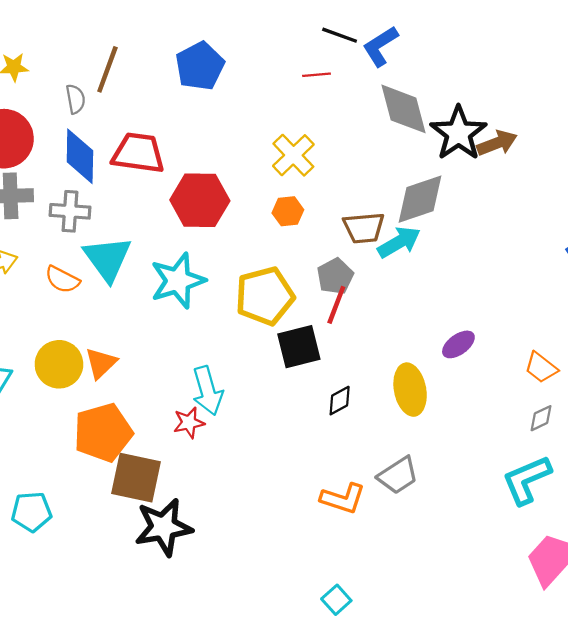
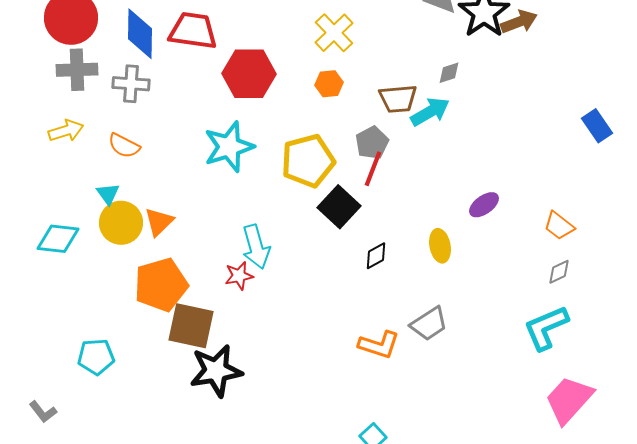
gray diamond: (420, 199) -> (449, 73), size x0.5
cyan triangle: (107, 259) -> (108, 194), moved, size x0.5
black square: (299, 347) -> (339, 207), turned -33
yellow ellipse: (410, 390) -> (440, 246), size x0.7

